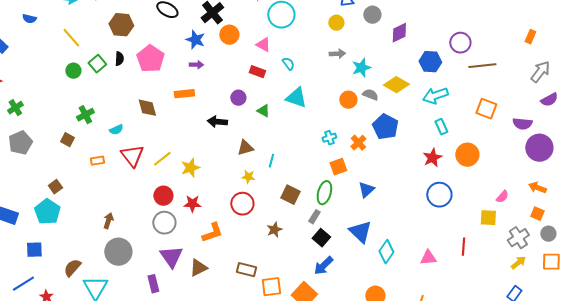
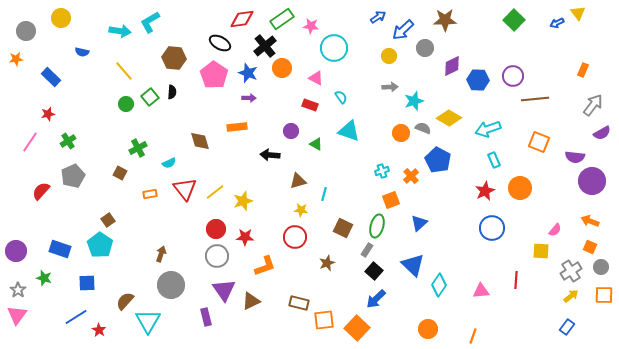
pink pentagon: (150, 59) -> (214, 75), moved
blue hexagon: (430, 62) -> (478, 80), moved

